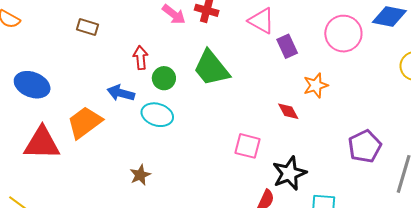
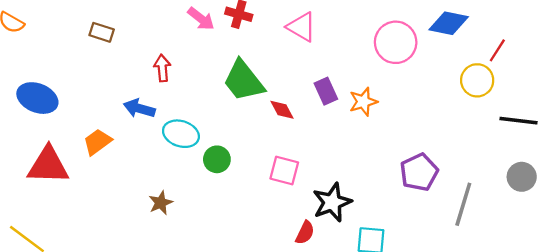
purple rectangle: (287, 46) -> (326, 91), moved
green circle: (164, 78) -> (217, 159), moved
red diamond: (288, 111) -> (282, 110), moved
orange trapezoid: (85, 122) -> (97, 142), size x0.7

